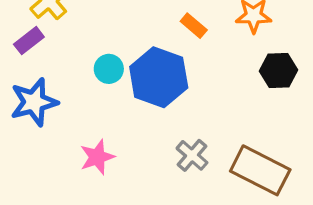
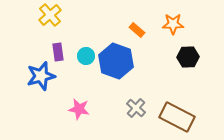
purple rectangle: (29, 41) -> (58, 52), moved, turned -60
pink star: (97, 157) -> (79, 109), turned 30

